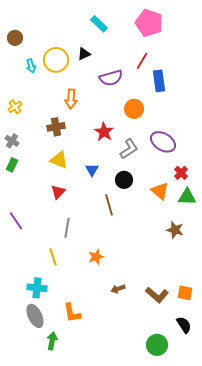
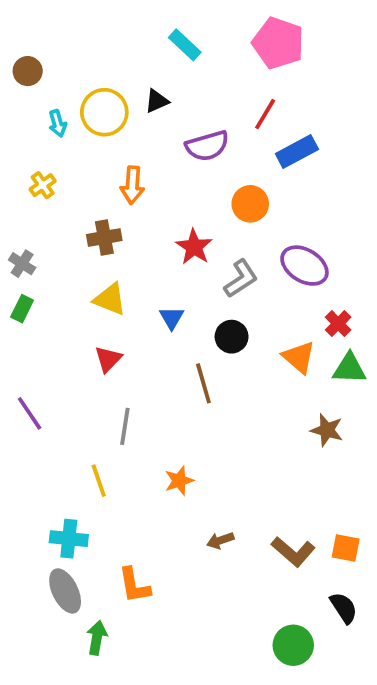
blue rectangle: (159, 81) -> (297, 151), turned 70
yellow cross: (15, 107) -> (43, 185), moved

